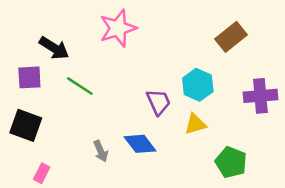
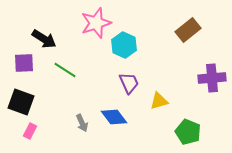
cyan hexagon: (198, 85) -> (124, 45), moved
pink rectangle: (42, 173) -> (30, 131), moved

